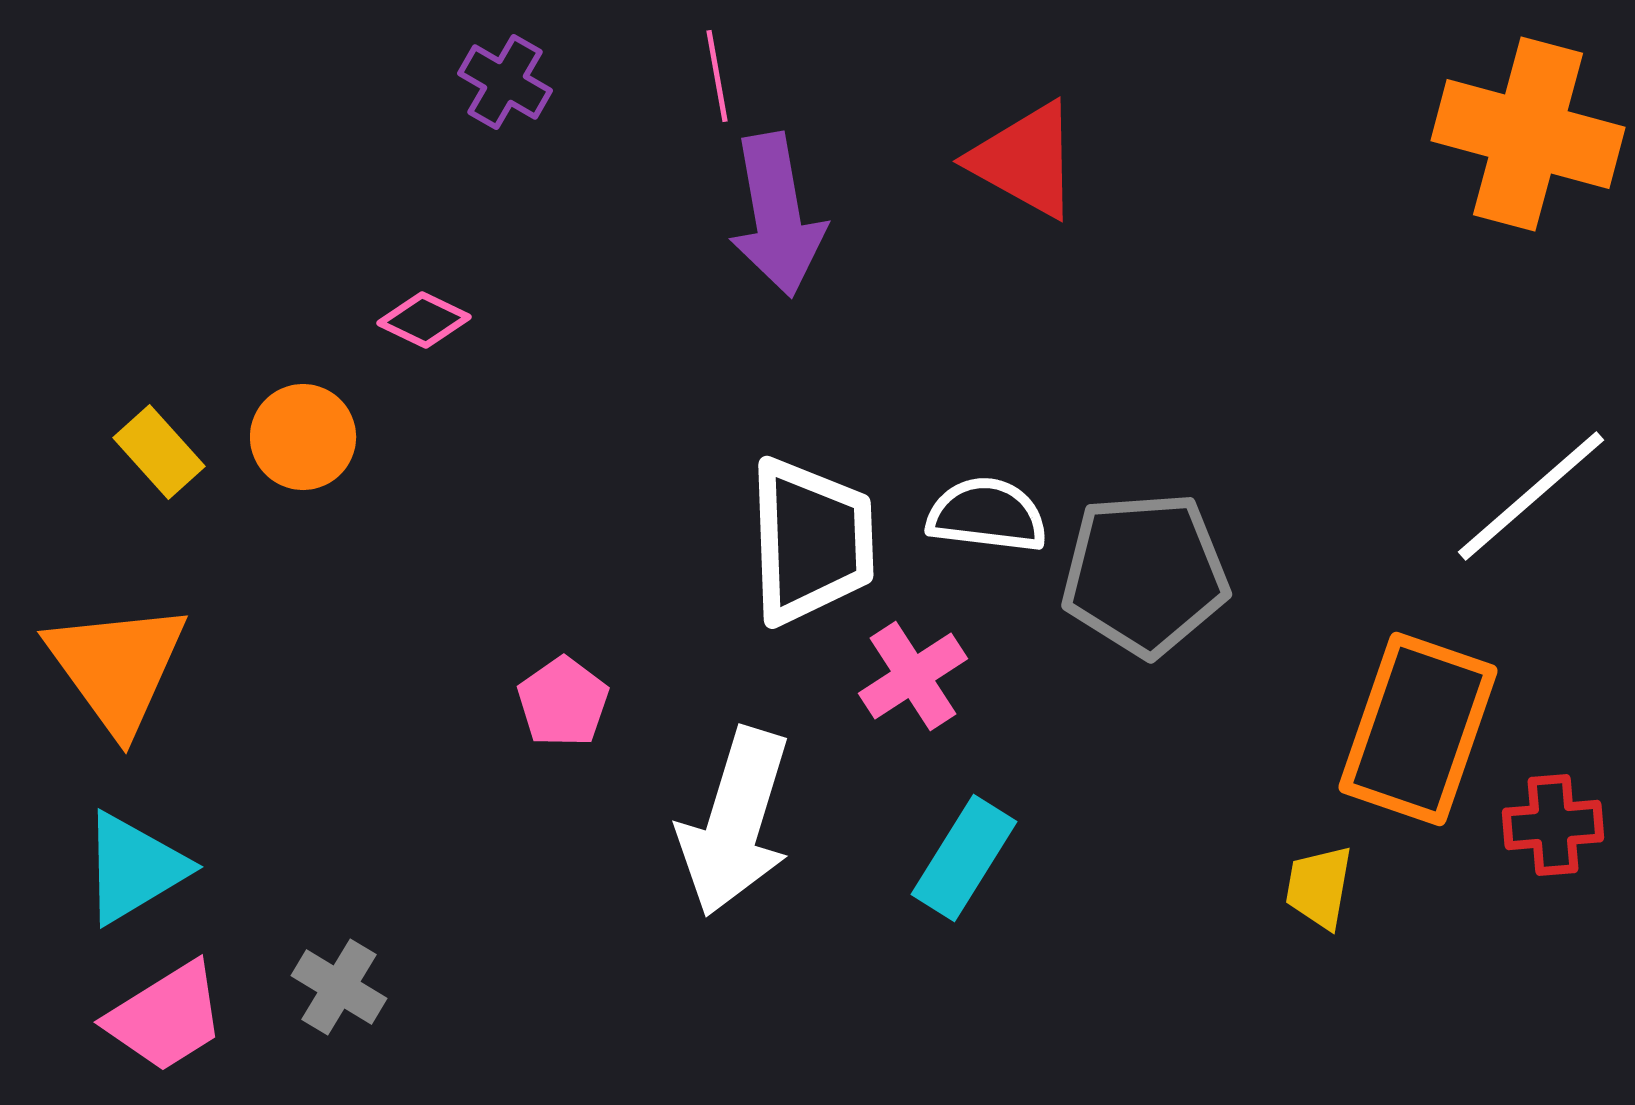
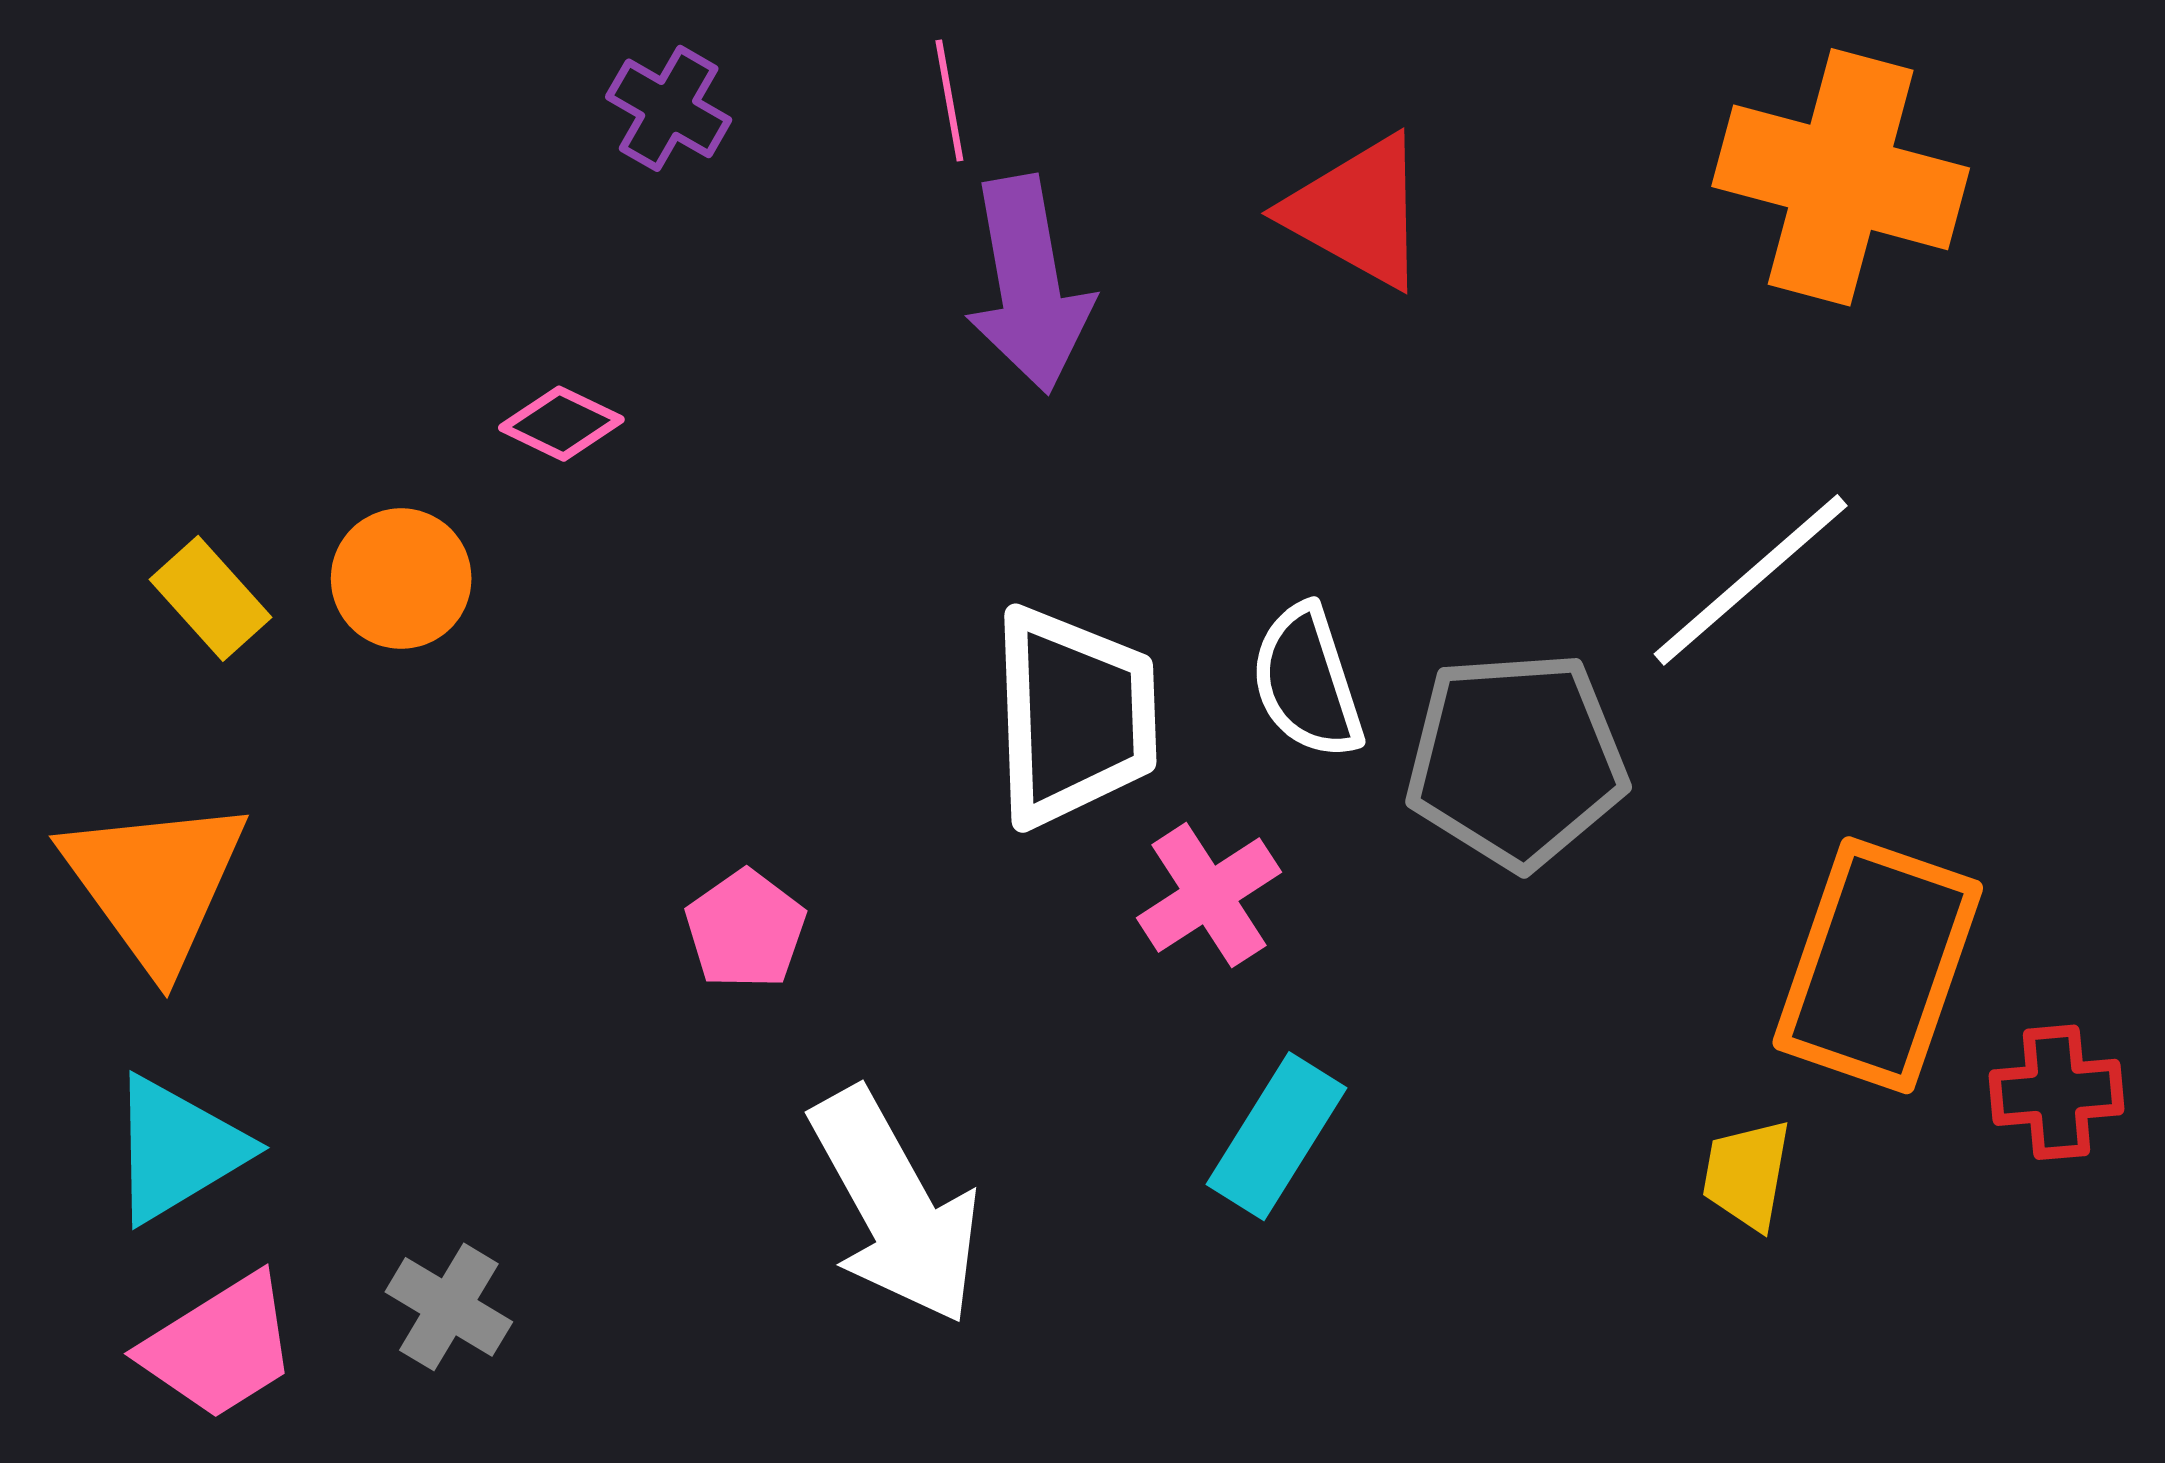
orange cross: (1528, 134) -> (1841, 177), moved
white line: (1531, 496) -> (1751, 580), moved
white semicircle: (987, 515) -> (1307, 682), turned -115
white arrow: (735, 822) -> (895, 1206), moved, turned -46

